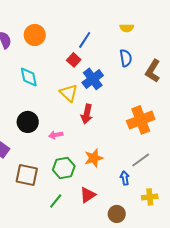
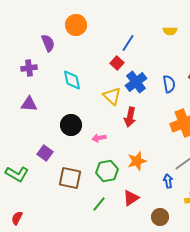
orange circle: (35, 35) -> (76, 25), moved
blue semicircle: (126, 58) -> (169, 84), moved

